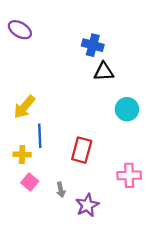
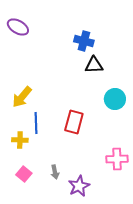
red rectangle: (82, 150) -> (74, 122), moved
pink square: (30, 182) -> (24, 174), moved

